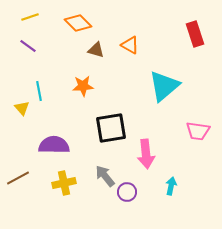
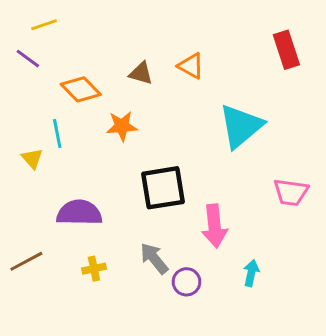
orange diamond: (78, 23) -> (81, 89), moved
purple line: (28, 46) -> (28, 59), moved
yellow cross: (64, 183) -> (94, 269), size x0.7

